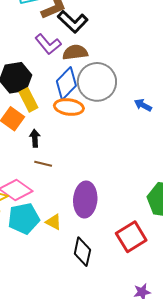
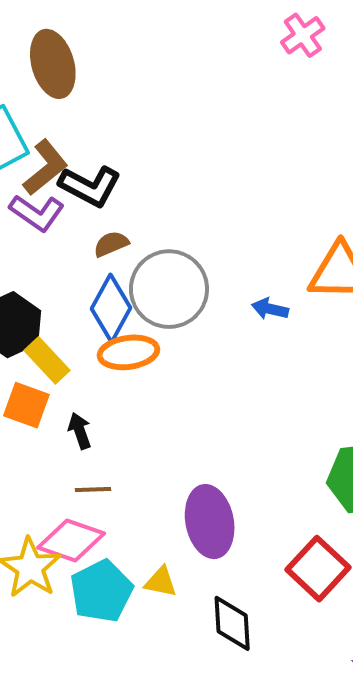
purple L-shape: (48, 44) -> (37, 213), moved
brown semicircle: (75, 52) -> (111, 244), size x0.7
brown line: (43, 164) -> (93, 490), moved

